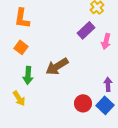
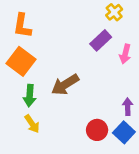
orange square: (21, 47) -> (21, 61), size x1.6
yellow arrow: (19, 98) -> (32, 124), moved

